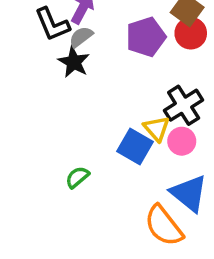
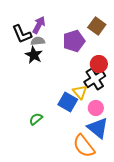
red circle: (191, 33) -> (99, 64), moved
gray semicircle: (81, 37) -> (38, 41), turned 32
pink circle: (182, 141) -> (96, 108), moved

